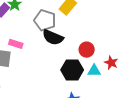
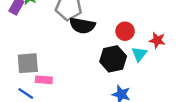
pink rectangle: (16, 44) -> (44, 80), moved
cyan triangle: (94, 71) -> (139, 54), turned -40

